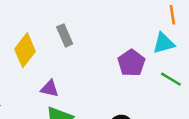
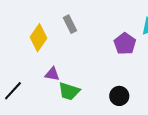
purple triangle: (50, 89) -> (52, 74), moved

